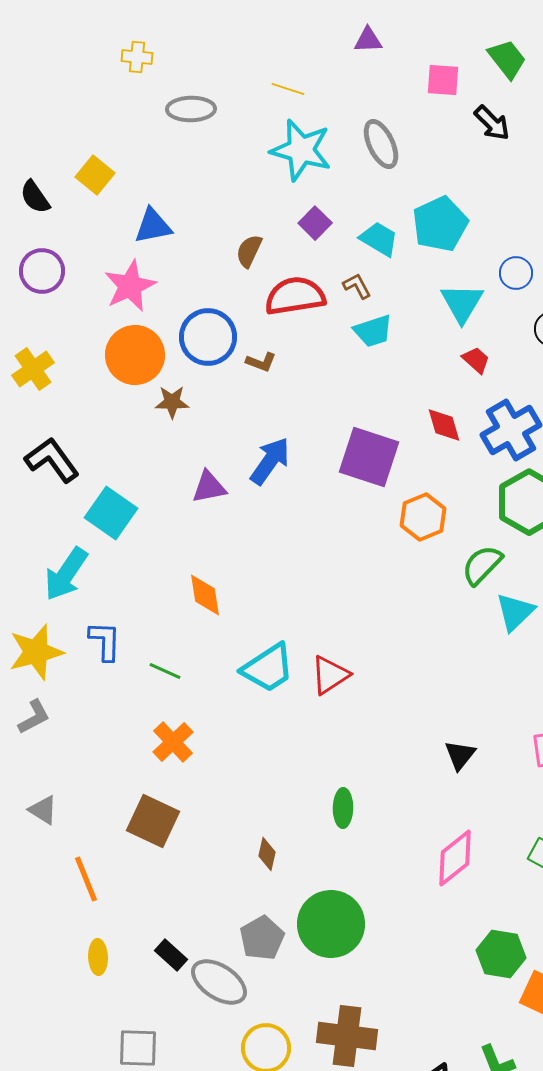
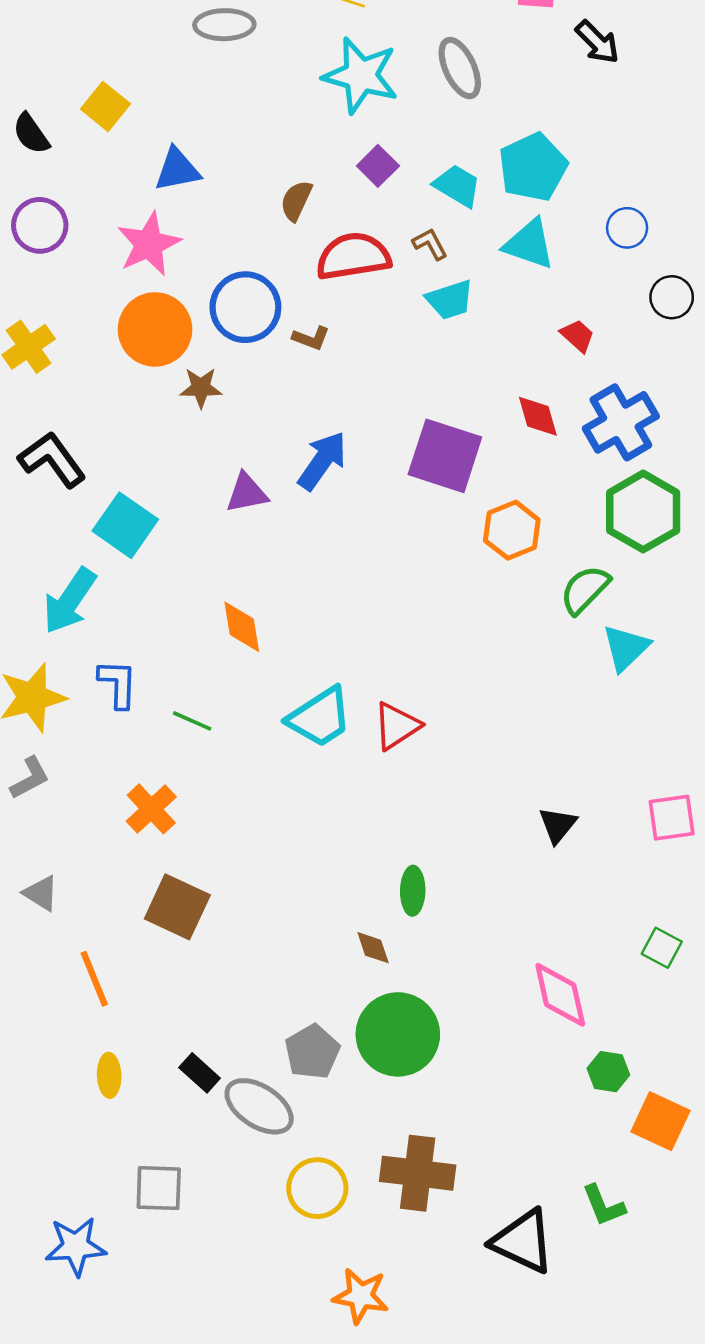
cyan triangle: (462, 303) -> (529, 244), moved, turned -42
orange cross: (173, 742) -> (151, 809), moved
brown diamond: (267, 854) -> (373, 948), moved, turned -32
pink diamond: (455, 858) -> (560, 995), moved, turned -64
green hexagon: (501, 954) -> (608, 1072), size x0.7

